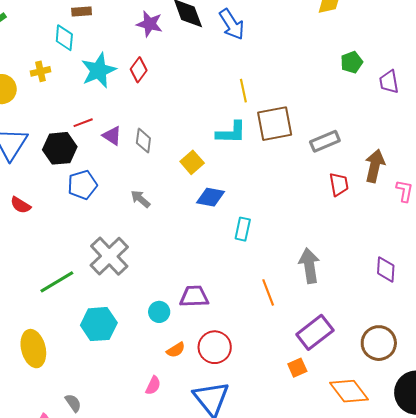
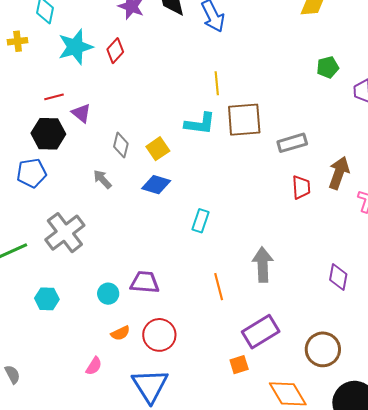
gray diamond: (143, 141) -> (121, 145), moved
black hexagon: (60, 148) -> (48, 134), moved
blue pentagon: (82, 185) -> (32, 173), moved
blue diamond: (210, 197) -> (156, 185), moved
cyan hexagon: (99, 324) -> (47, 299), size x0.7

